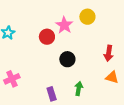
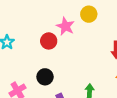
black circle: (67, 59) -> (45, 77), moved

